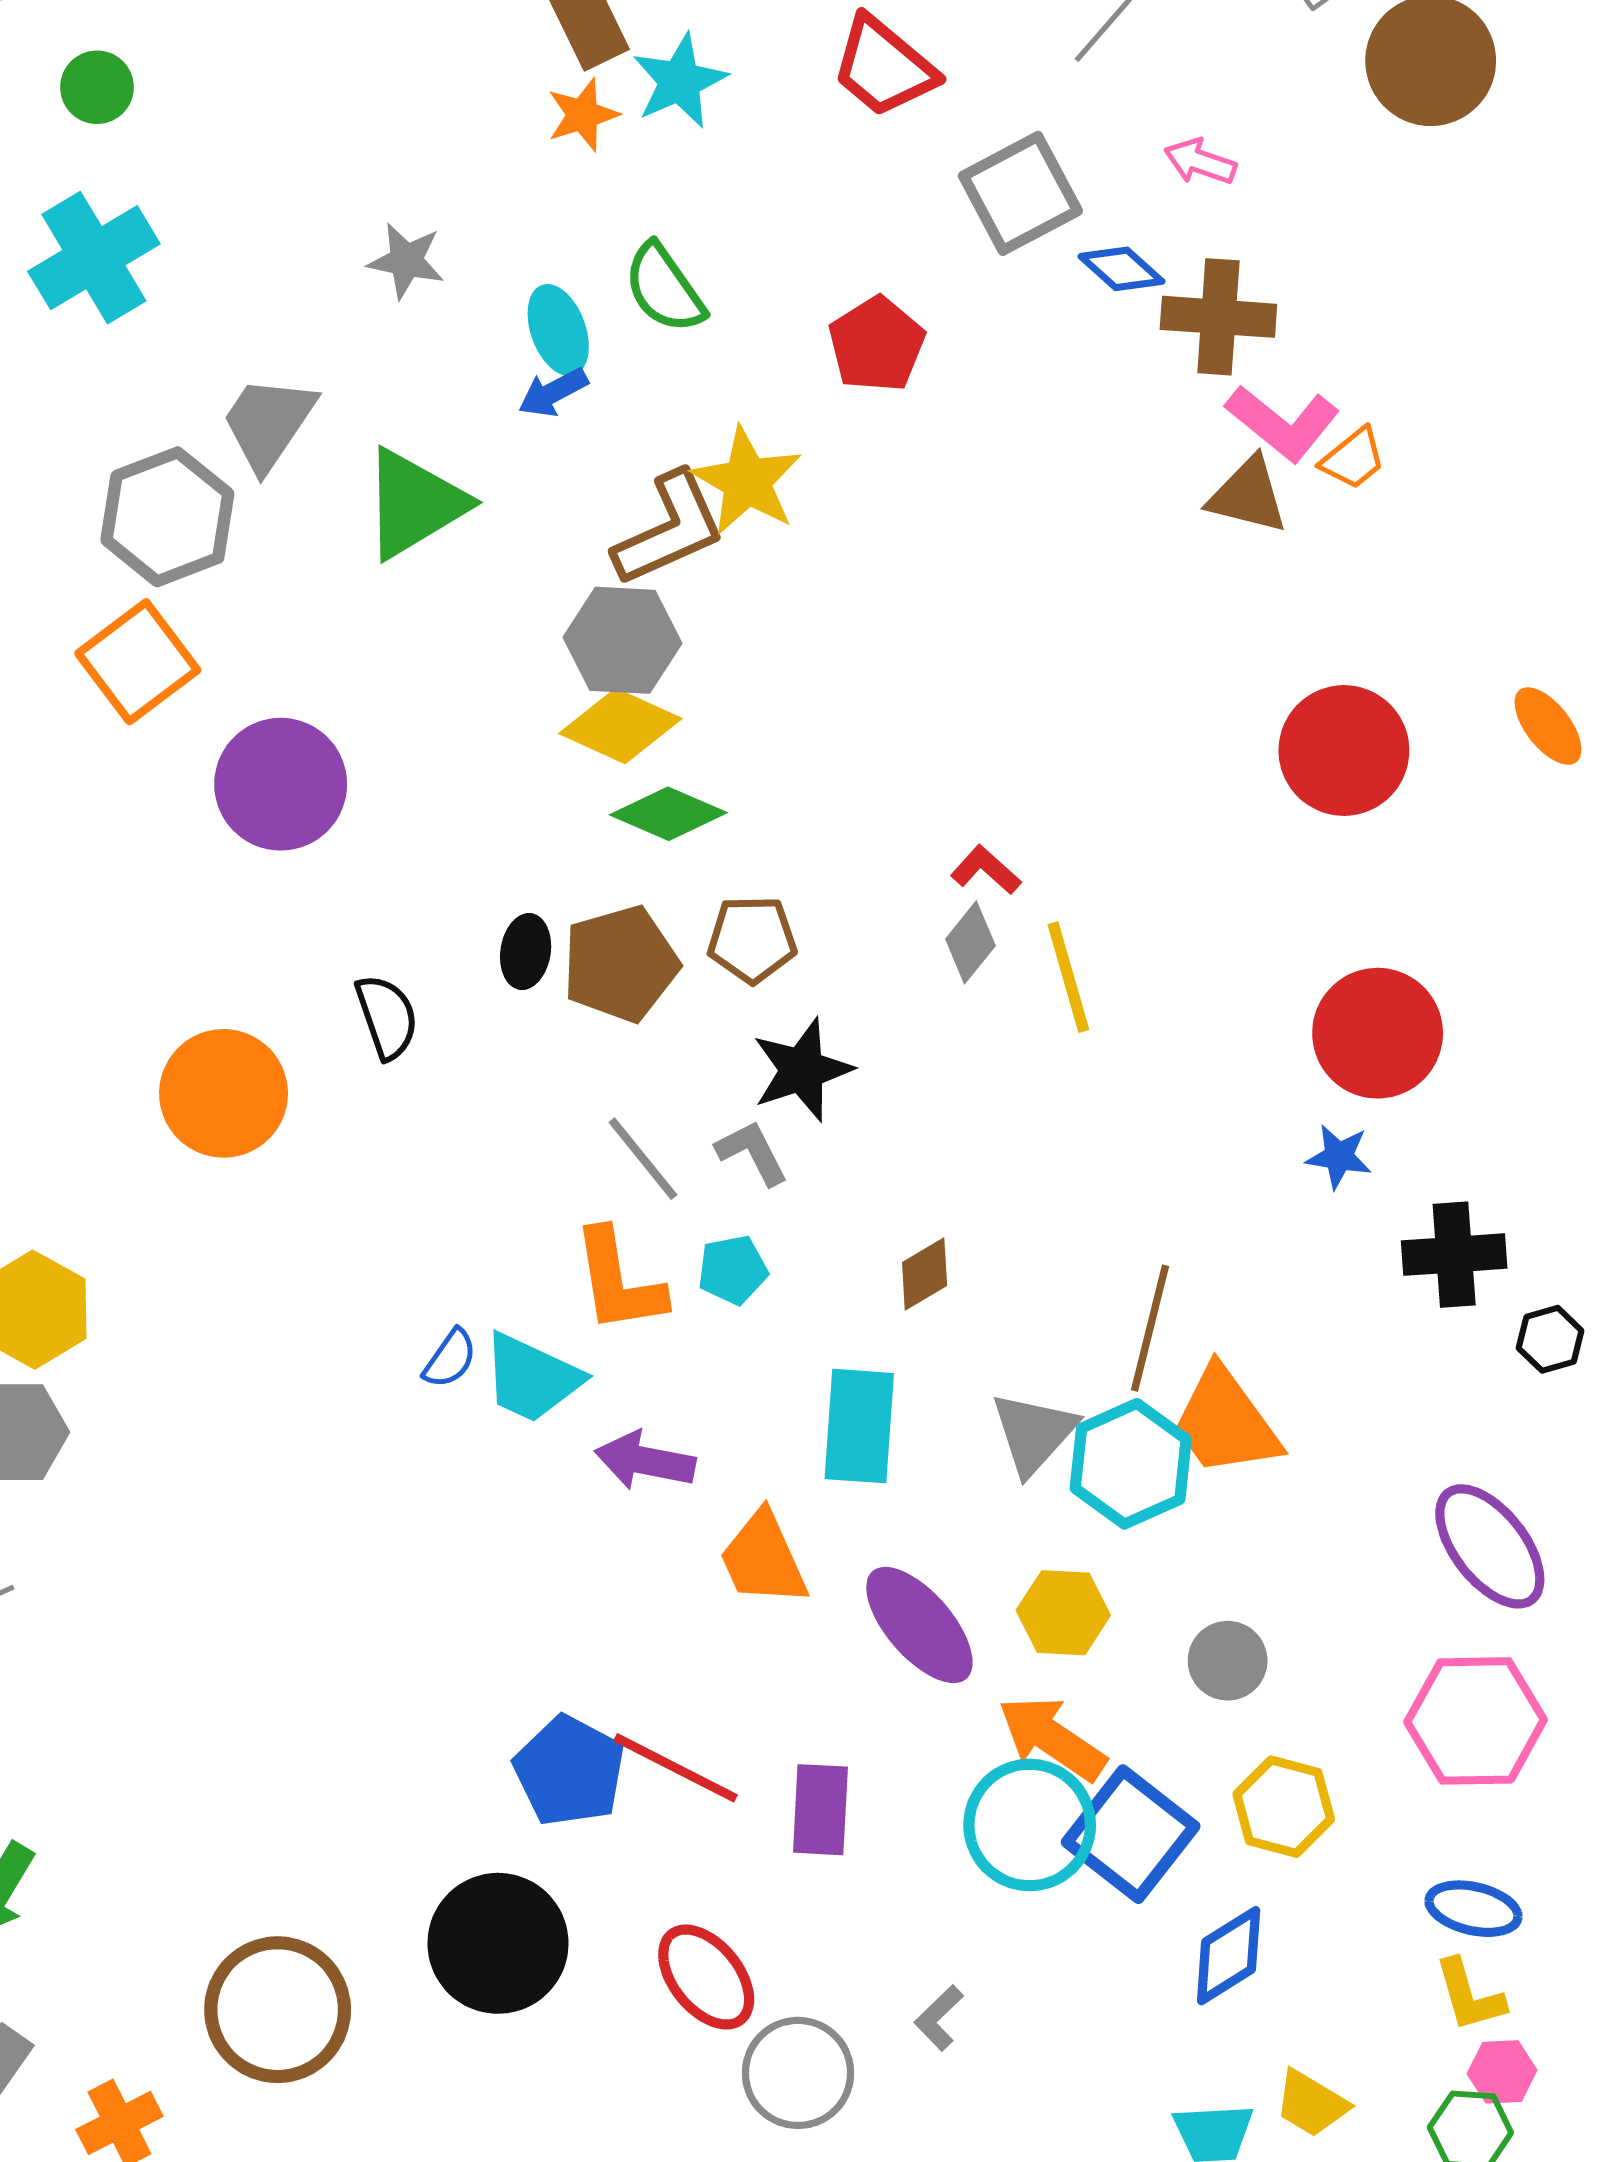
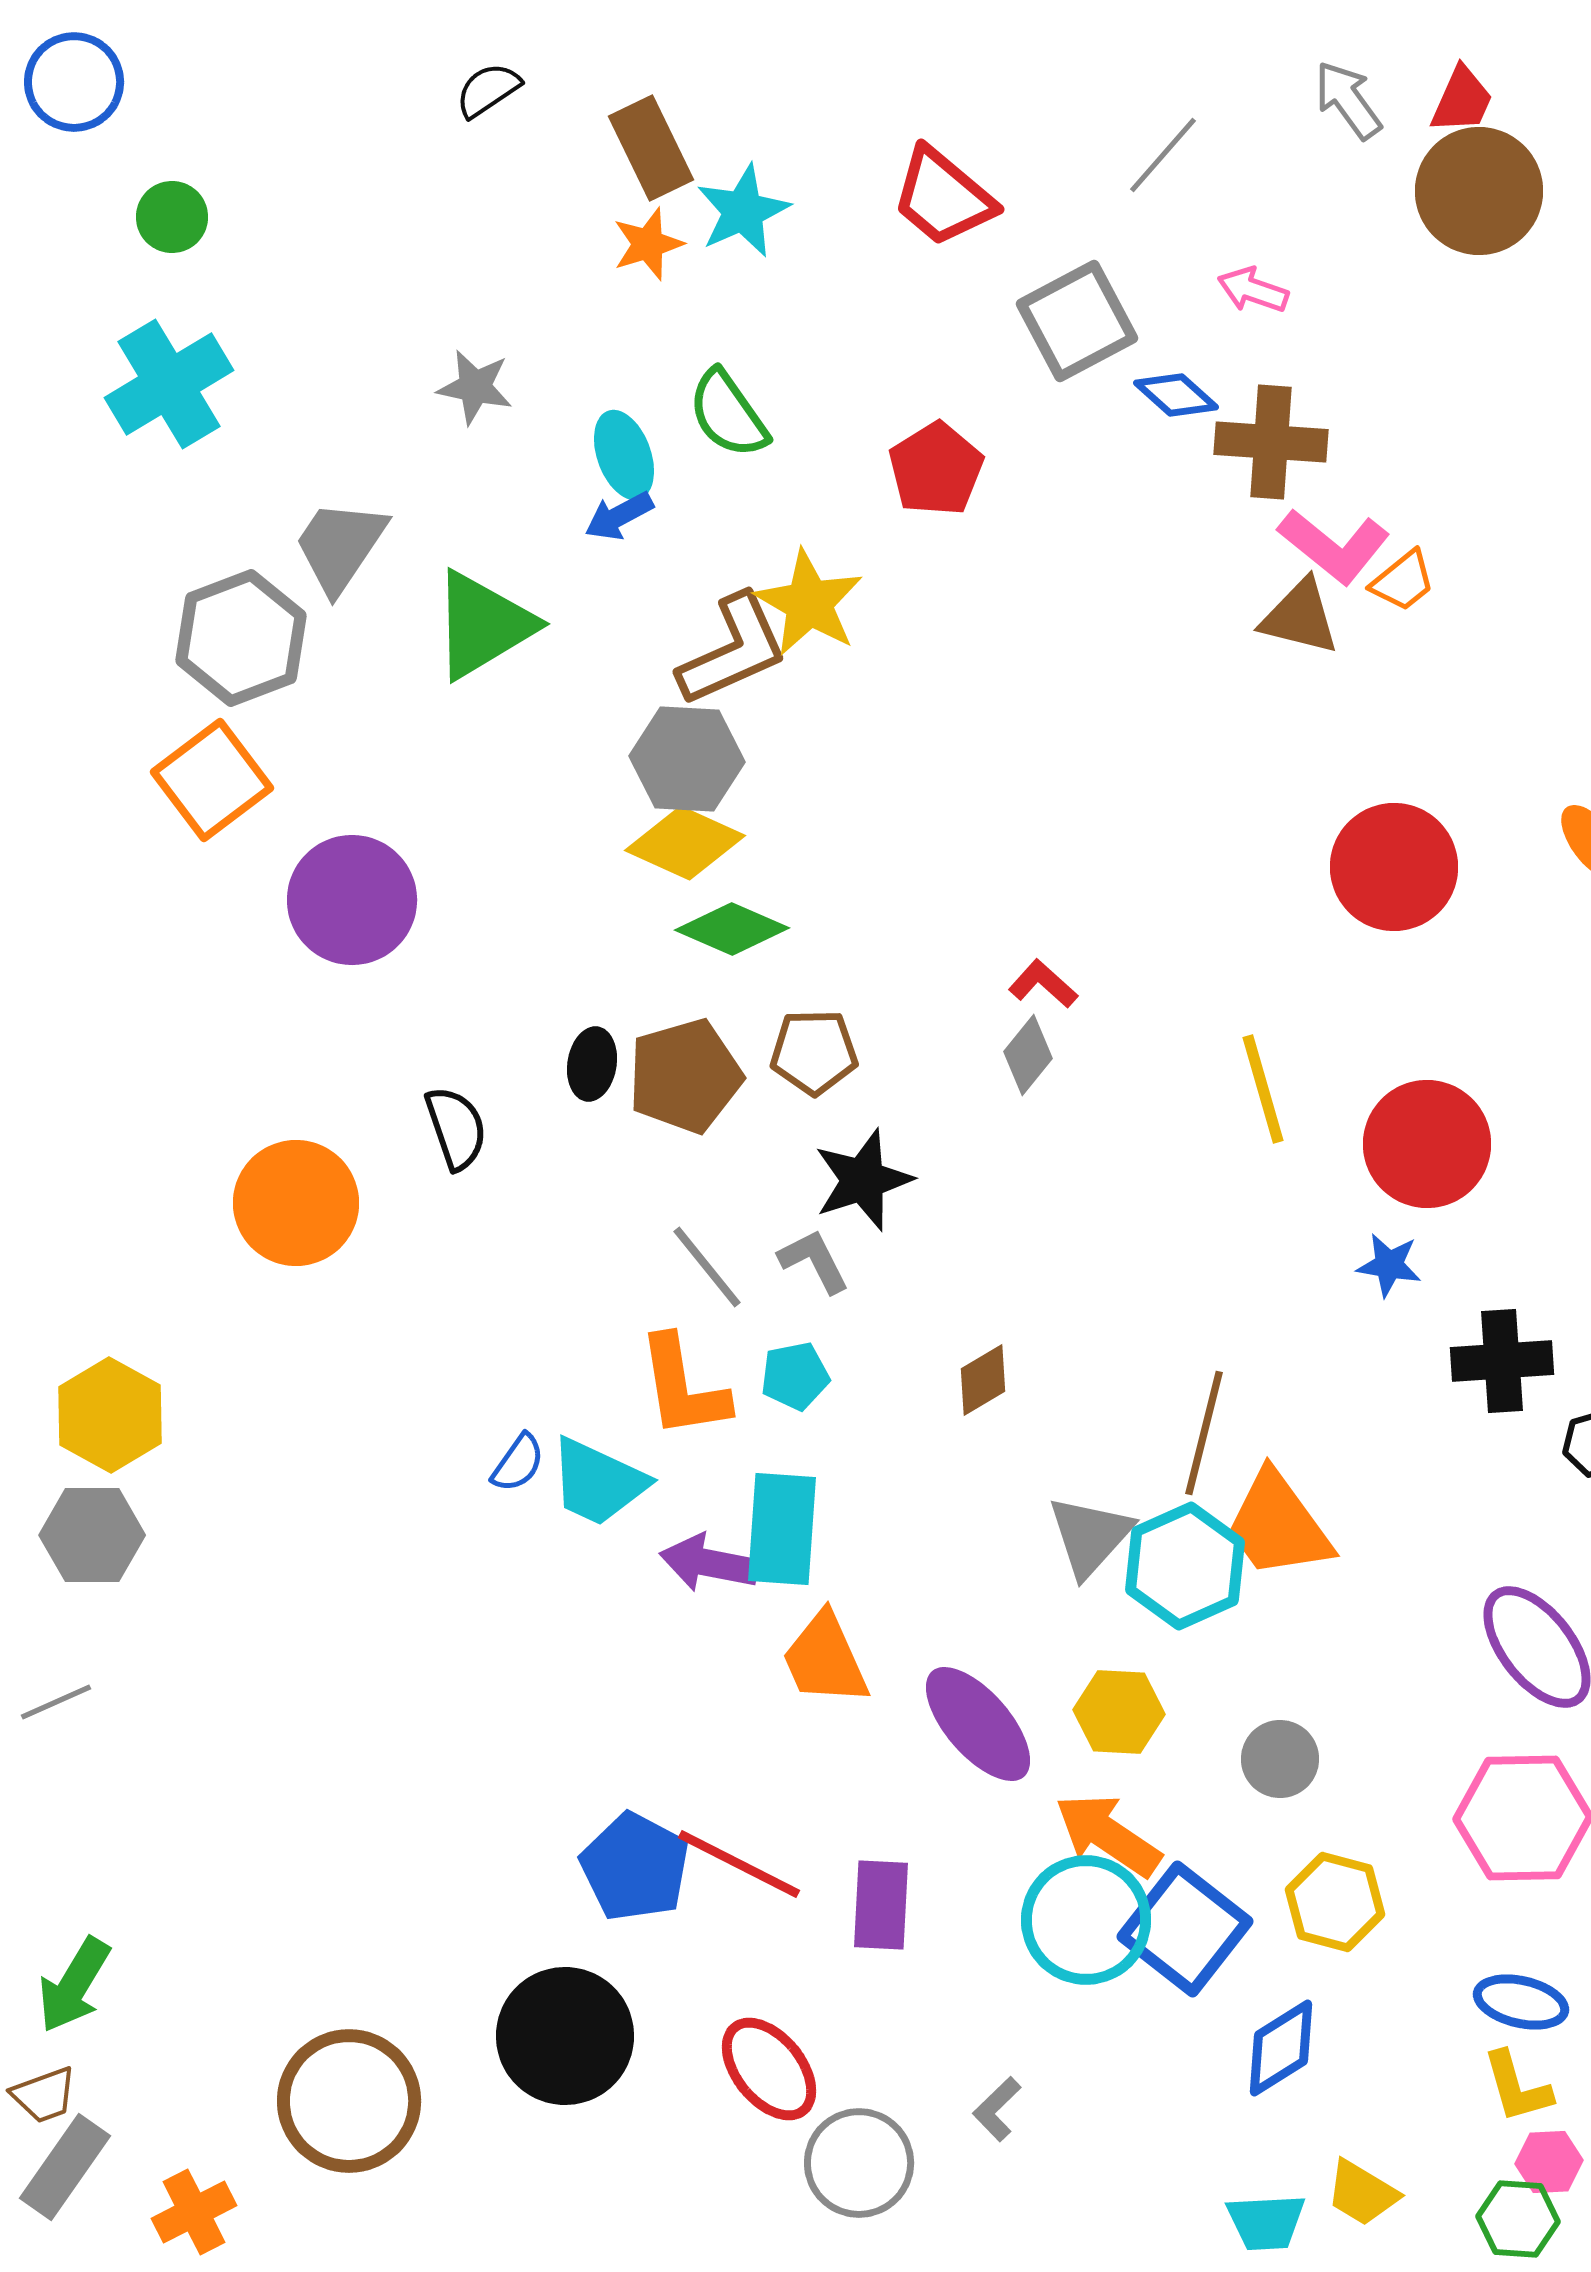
yellow line: (1068, 977) -> (1263, 1089), moved
cyan rectangle: (859, 1426) -> (782, 1529), moved

